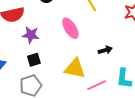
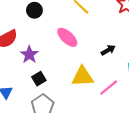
purple star: (31, 35) -> (29, 55), turned -30

